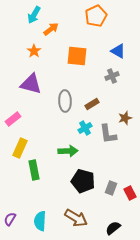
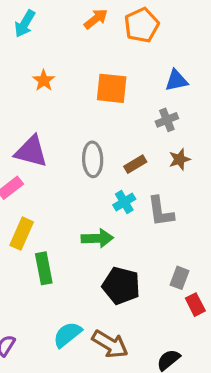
cyan arrow: (34, 15) -> (25, 24), moved
orange arrow: (51, 29) -> (96, 19), moved
blue triangle: (118, 51) -> (176, 80), turned -42
purple triangle: (31, 84) -> (31, 151), moved
brown star: (125, 118) -> (179, 159), moved
gray rectangle: (111, 188) -> (179, 278), moved
cyan semicircle: (40, 221) -> (67, 335), moved, turned 48

